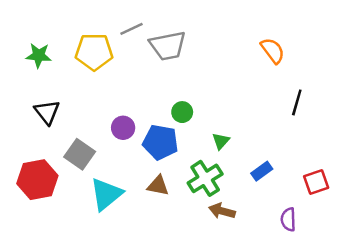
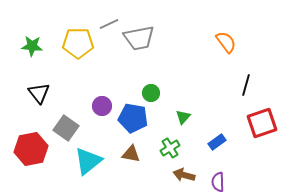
green cross: (205, 178) -> (170, 148), size x0.7
red square: (316, 182) -> (262, 123), moved, size x1.4
purple semicircle: (288, 219) -> (218, 182), moved

